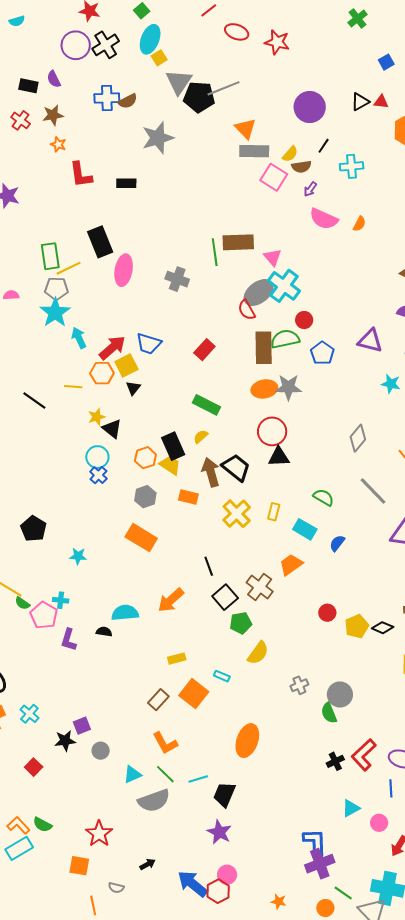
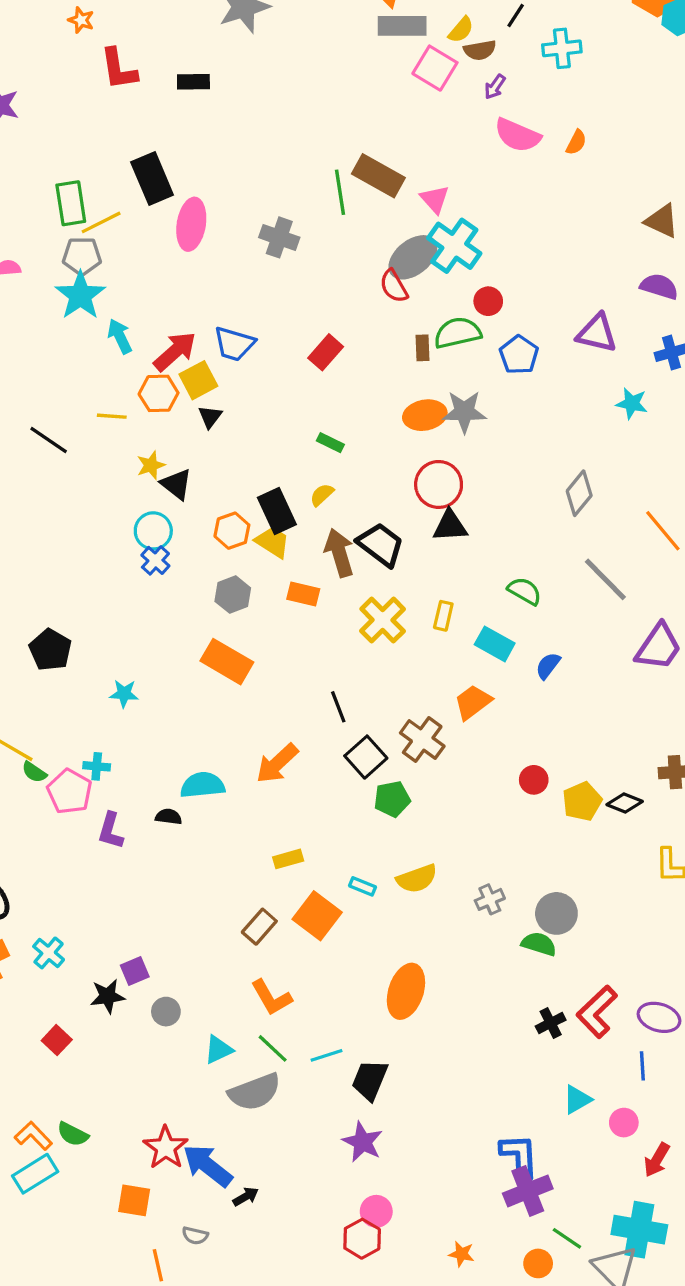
brown rectangle: (238, 242) -> (378, 176), turned 32
brown rectangle: (264, 348) -> (423, 348), size x0.5
green rectangle: (206, 405) -> (330, 443), size x0.6
yellow semicircle: (258, 653) -> (417, 879), moved, turned 35
green semicircle: (329, 713) -> (539, 944), turned 130
blue arrow: (192, 884) -> (208, 1166), moved

